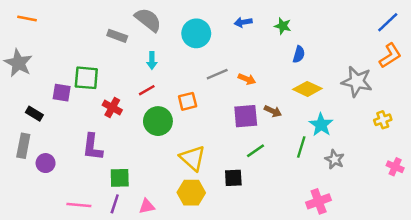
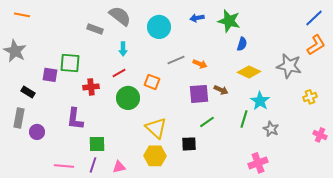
green star: (283, 26) -> (229, 21), size x1.6
orange square: (188, 101) -> (152, 82), turned 35
red cross: (112, 107) -> (91, 87), turned -35

